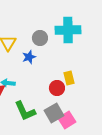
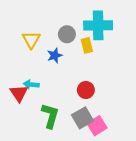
yellow rectangle: (69, 78) -> (87, 45), moved
green L-shape: (25, 111) -> (50, 116), turned -140

